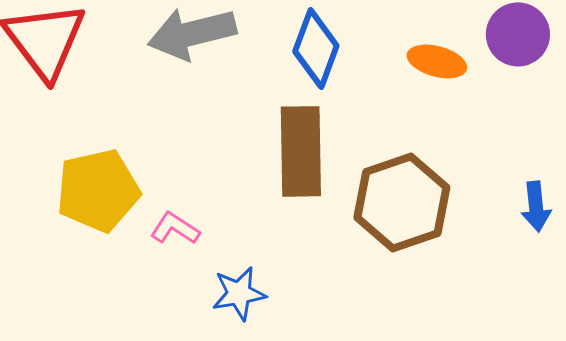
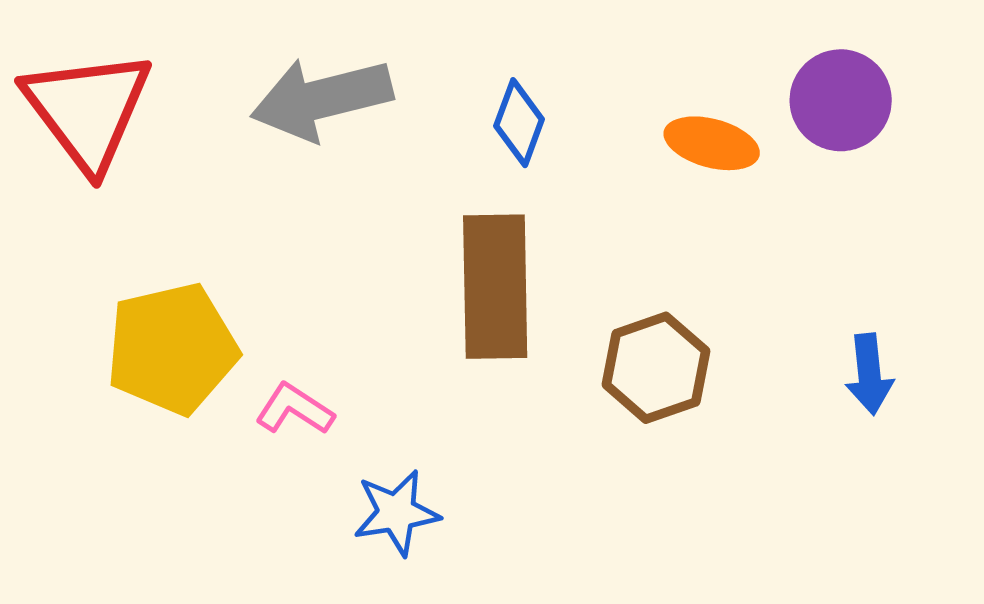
blue diamond: (316, 48) -> (519, 123), size x0.7
brown hexagon: (402, 202) -> (656, 368), size x0.7

